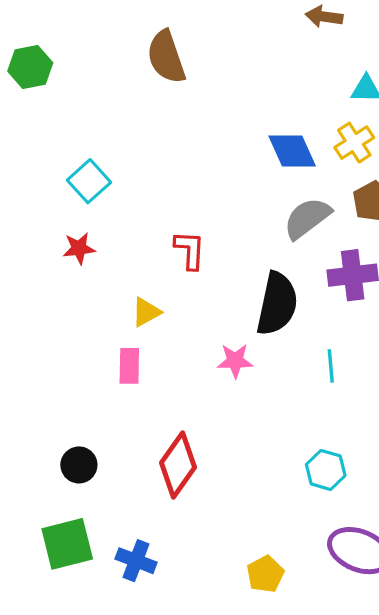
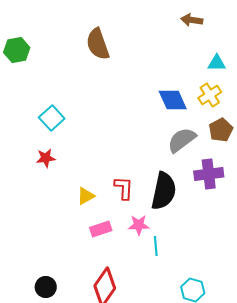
red L-shape: (190, 250) -> (124, 188), moved
pink rectangle: (129, 366) -> (101, 229), moved, turned 70
cyan line: (331, 366) -> (156, 246), moved

